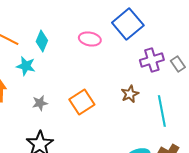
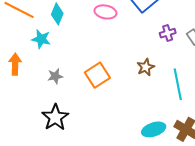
purple cross: (152, 60) -> (168, 33), size x0.7

